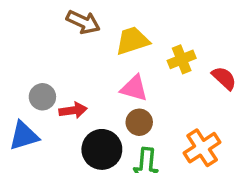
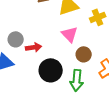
pink triangle: (134, 88) -> (70, 34), turned 30
brown circle: (139, 122) -> (84, 54), moved

